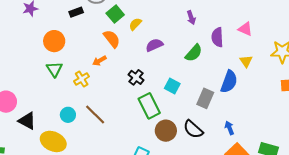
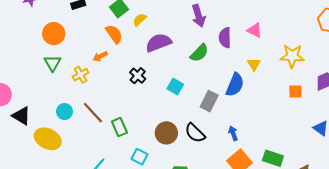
purple arrow: (191, 18) -> (198, 16), size x1.5
purple semicircle: (154, 45) -> (158, 43), size x1.4
green rectangle: (149, 106) -> (119, 127), moved, size x0.7

